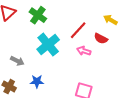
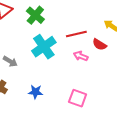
red line: (78, 30) -> (76, 34), turned 30
blue star: (37, 81) -> (36, 92), moved

